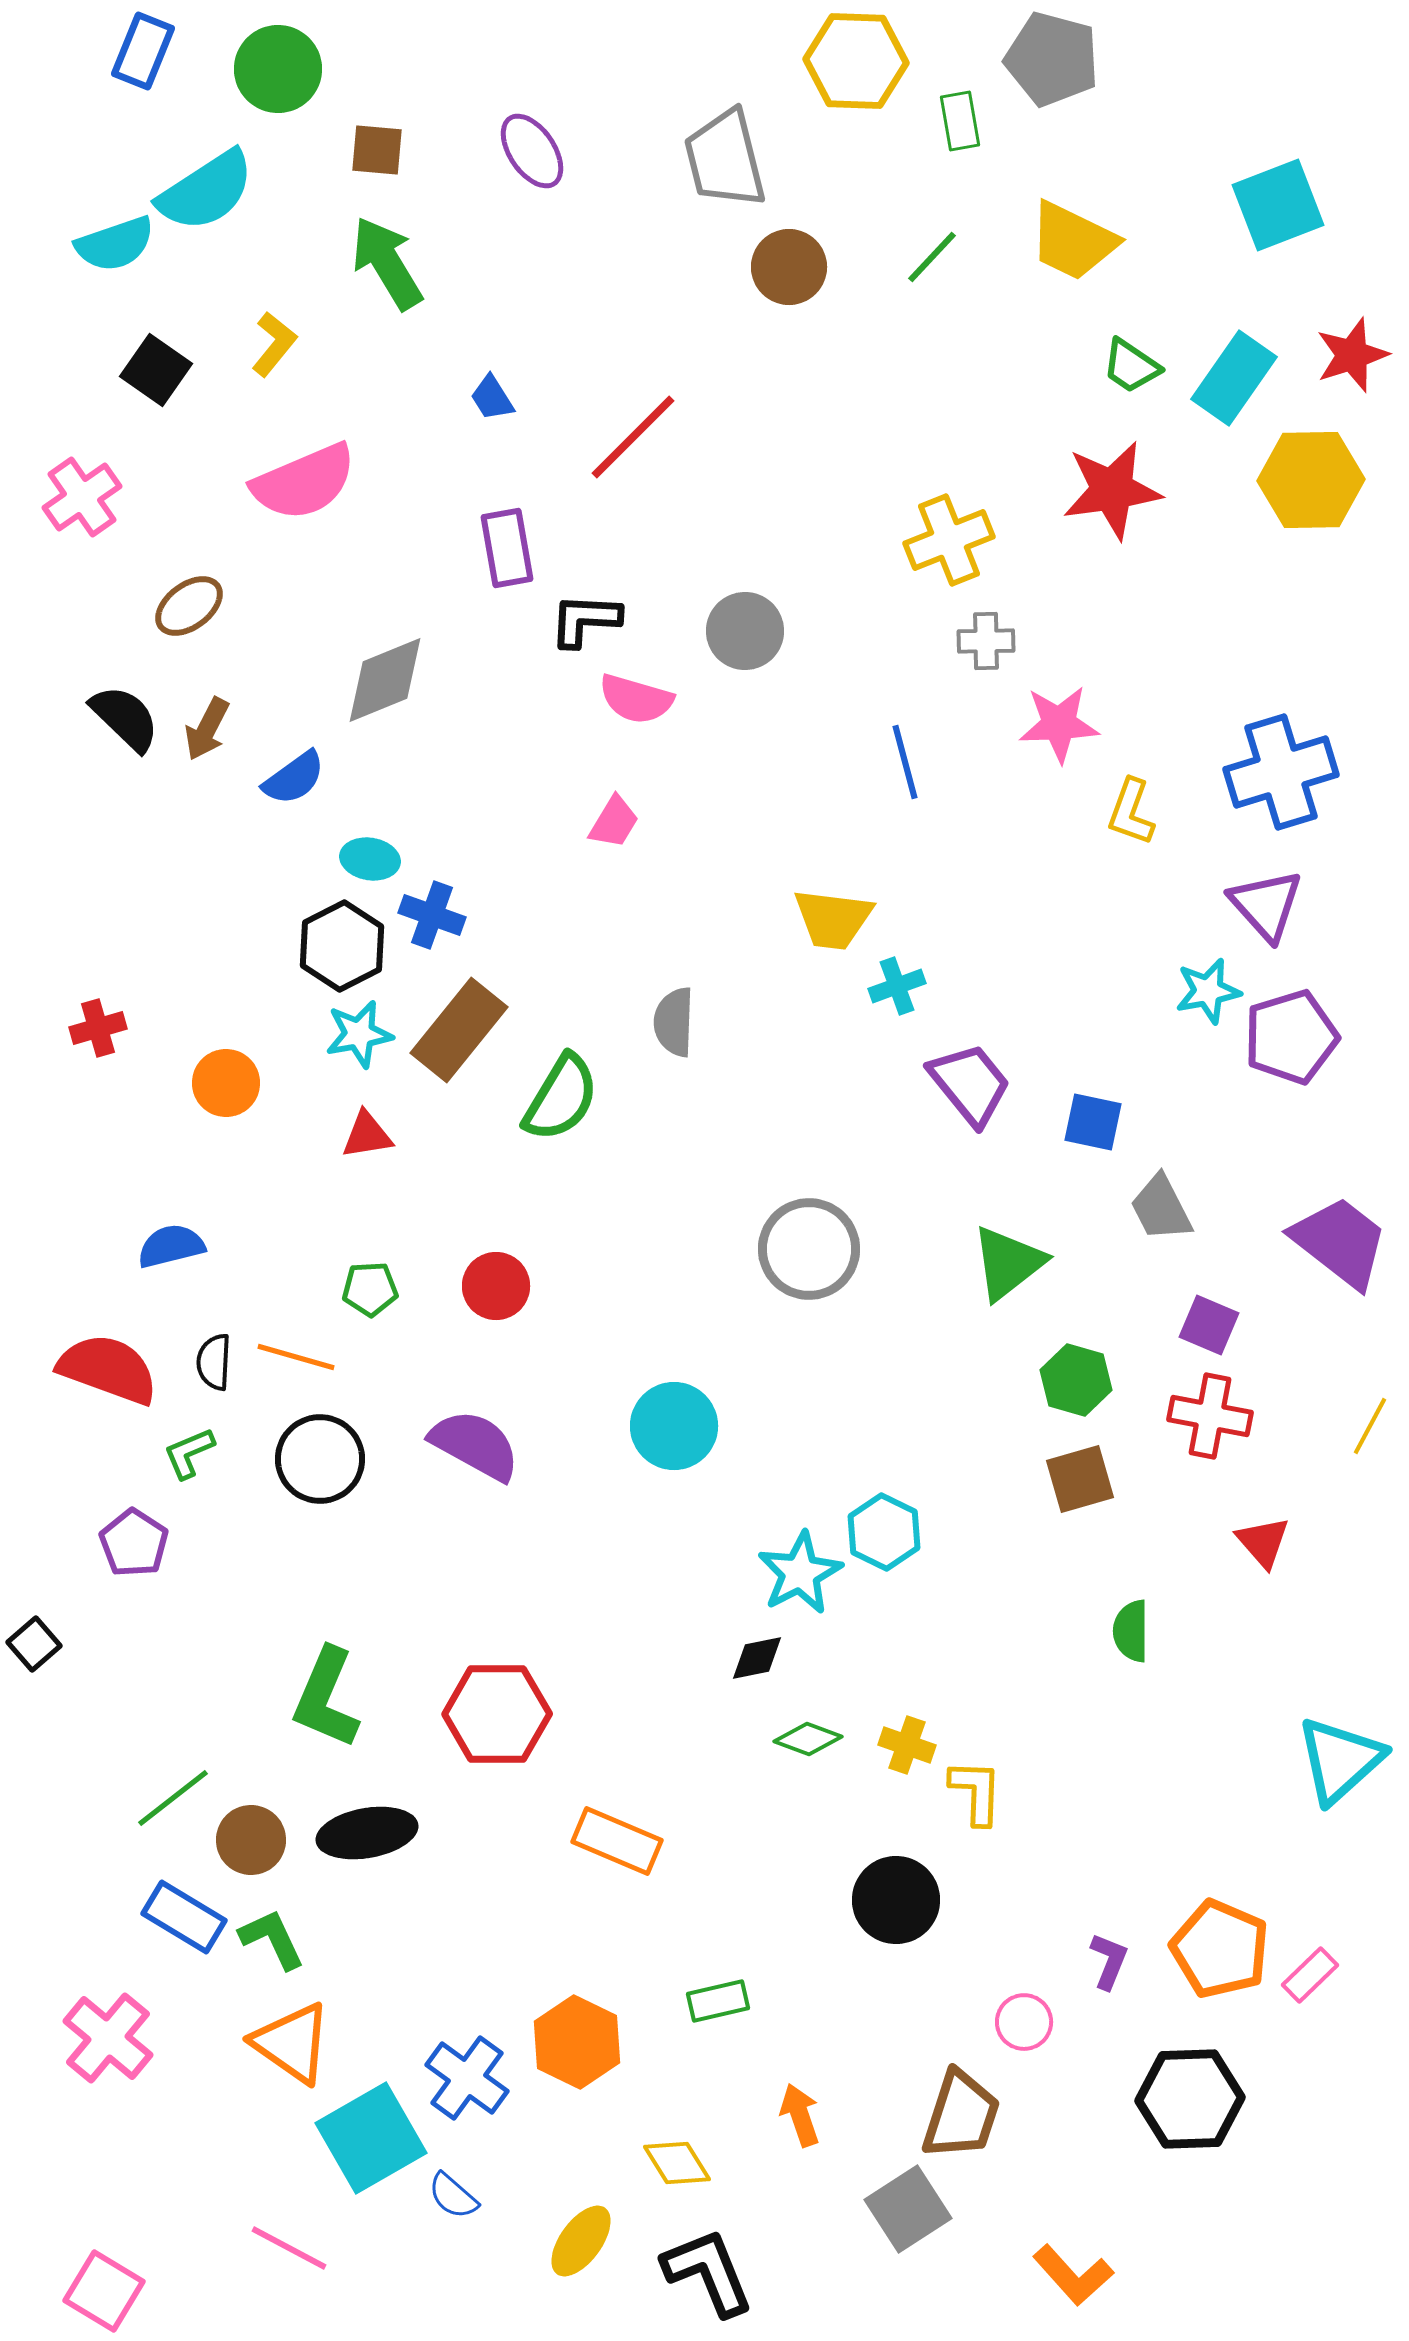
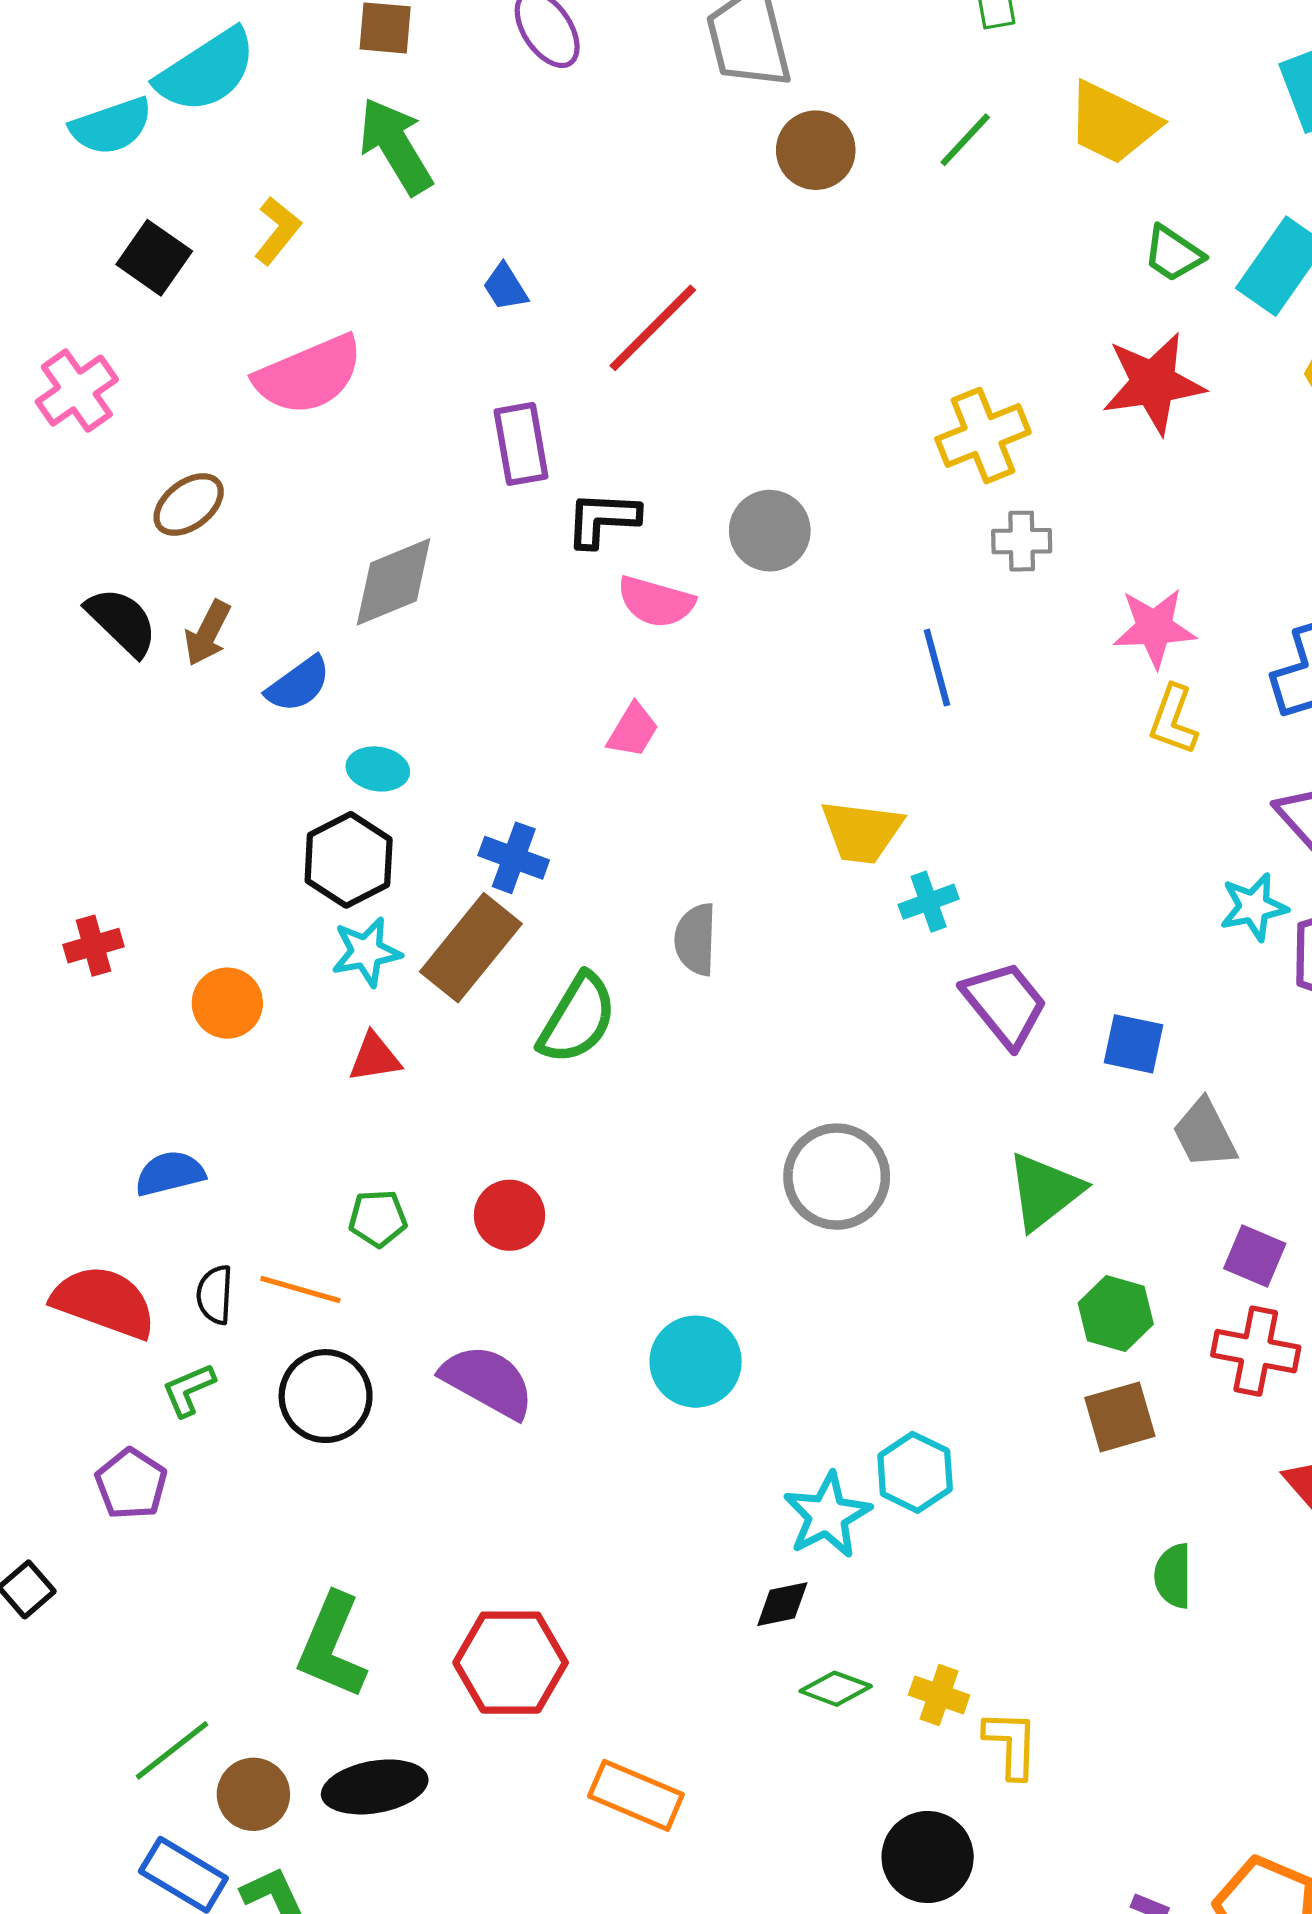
pink star: (1059, 724) -> (1154, 628), moved
blue cross: (432, 915) -> (514, 858), moved

